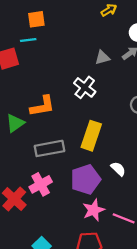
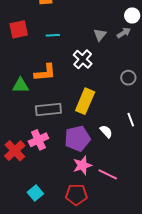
cyan line: (28, 40) -> (53, 35), moved
gray triangle: (102, 57) -> (100, 35), turned -40
green triangle: (15, 123) -> (21, 85), turned 30

